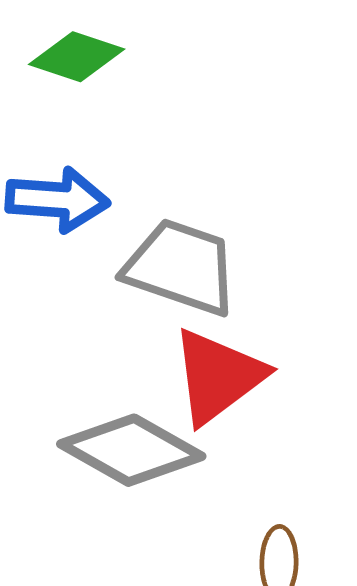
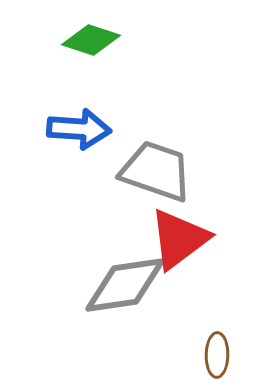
gray diamond: (131, 450) -> (125, 285), turned -38

